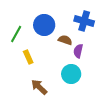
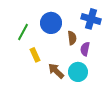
brown semicircle: (65, 40) -> (72, 38), turned 64
brown arrow: (39, 87) -> (56, 71), moved

